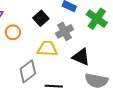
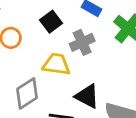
black triangle: (81, 57) -> (87, 96), moved

